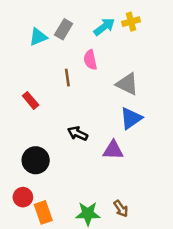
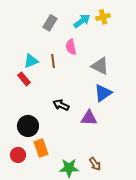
cyan triangle: (38, 37) -> (31, 61), moved
orange rectangle: (43, 212) -> (41, 148), moved

